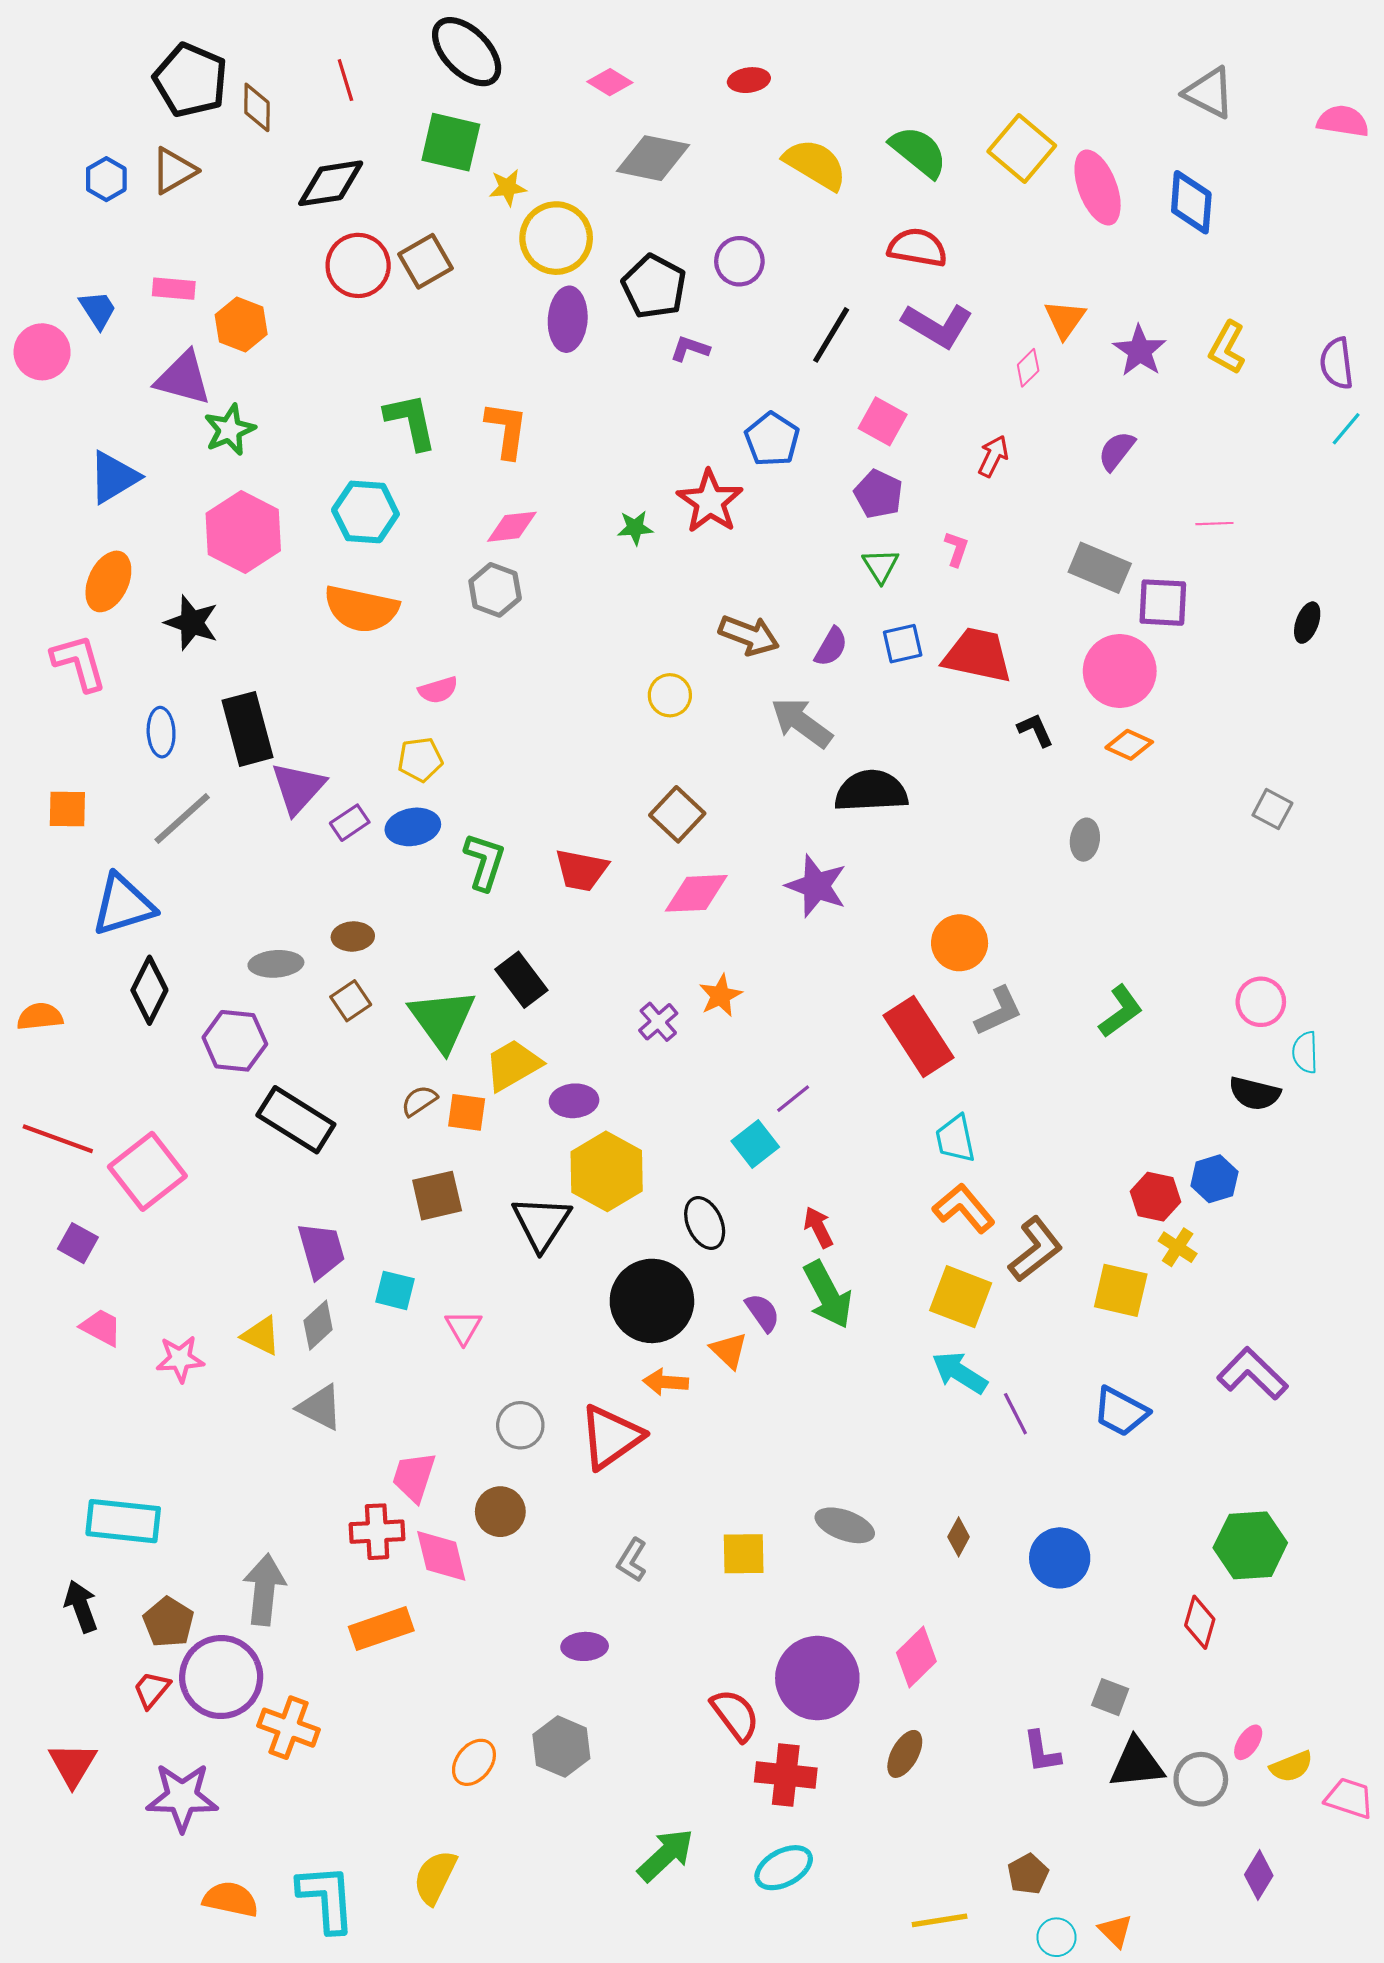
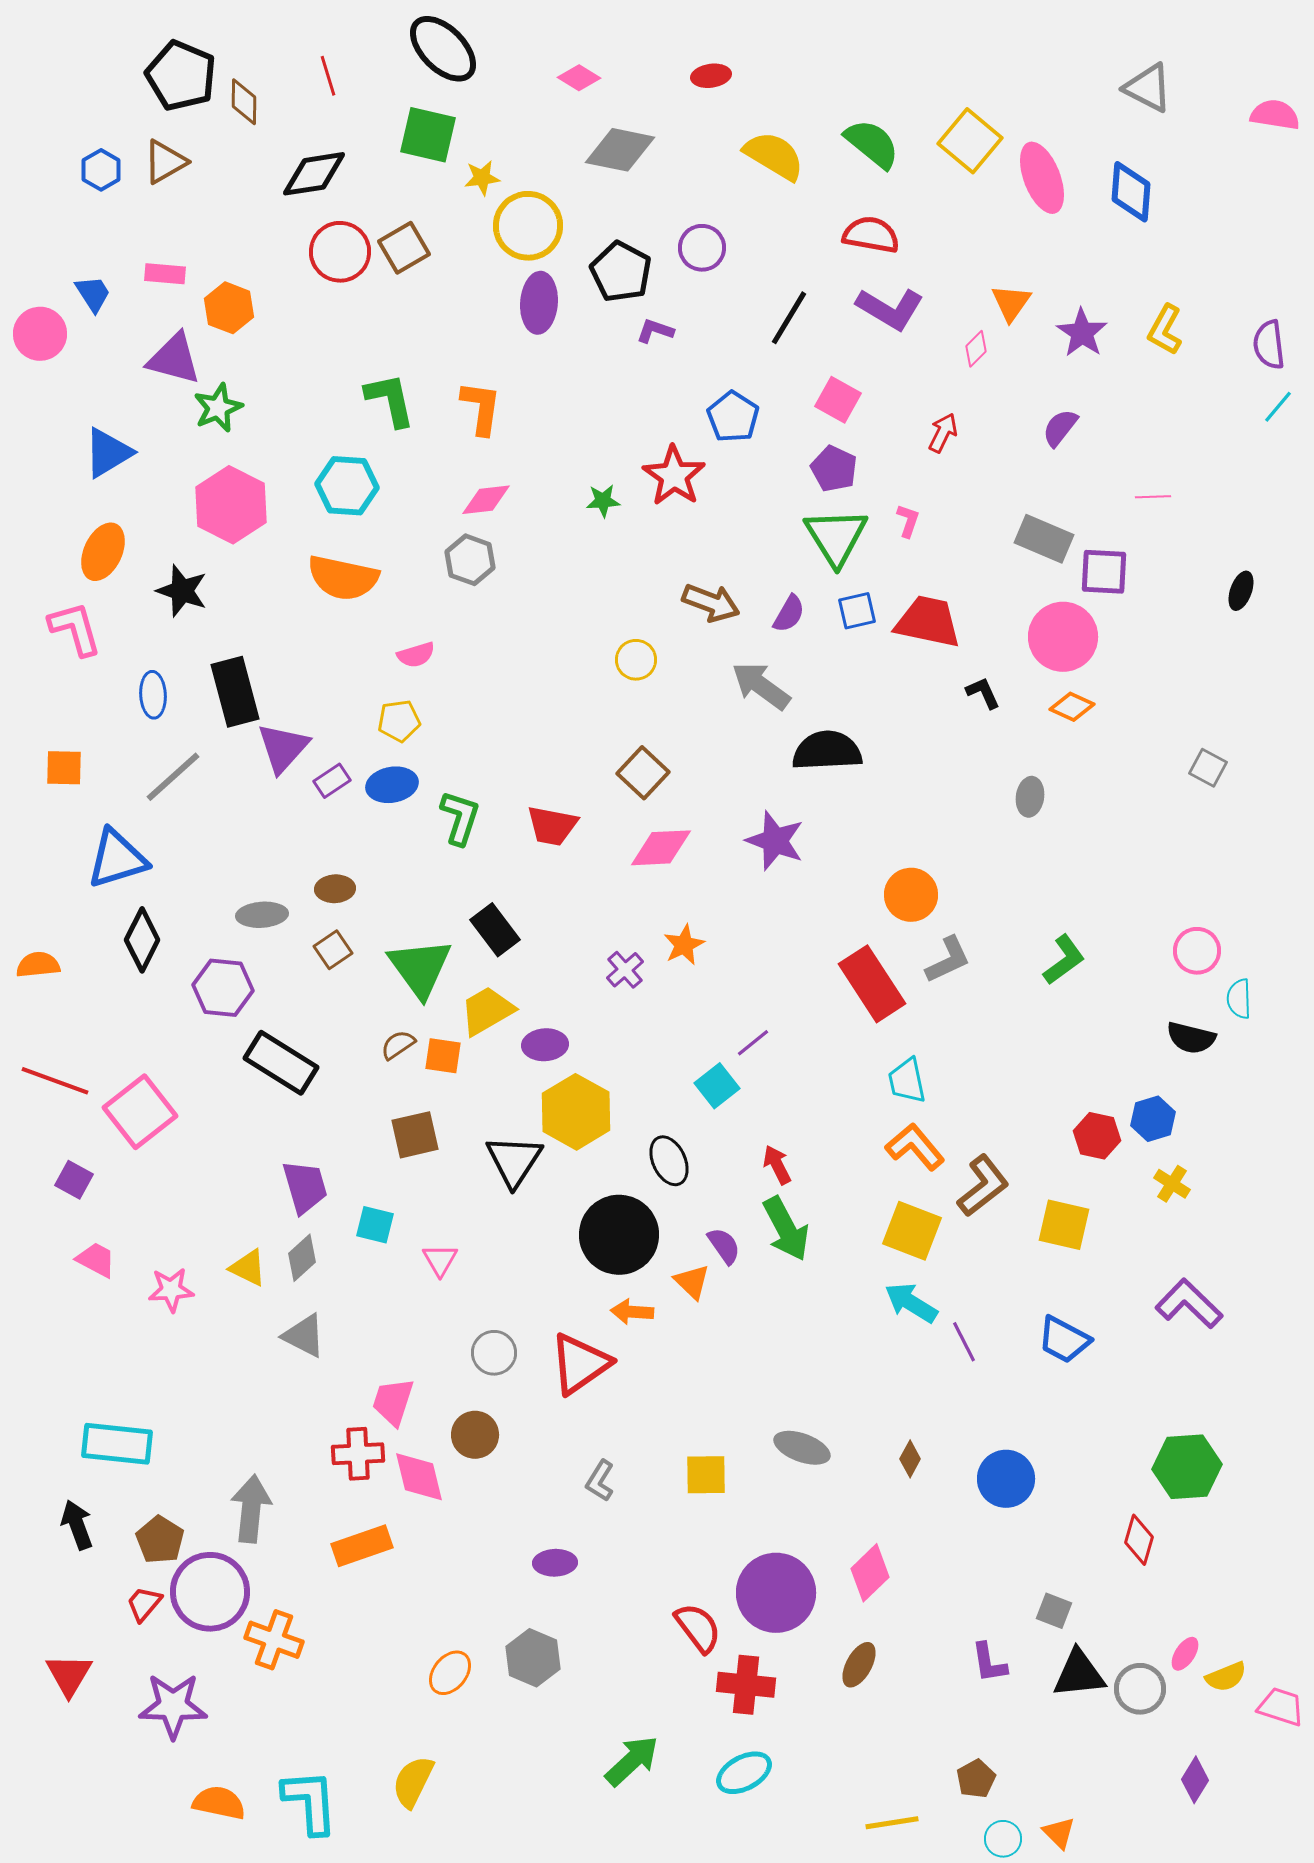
green triangle: (881, 566) -> (836, 537), size x1.8
yellow cross: (1178, 1247) -> (1172, 1184), moved

